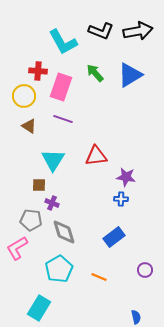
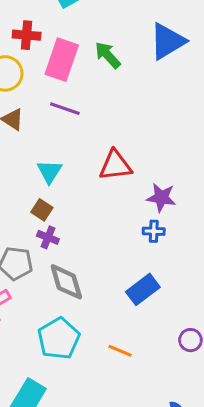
green arrow: (95, 73) -> (108, 55), moved
cyan triangle: (53, 160) -> (49, 172), size x0.7
brown square: (39, 185) -> (42, 210), moved, turned 32

